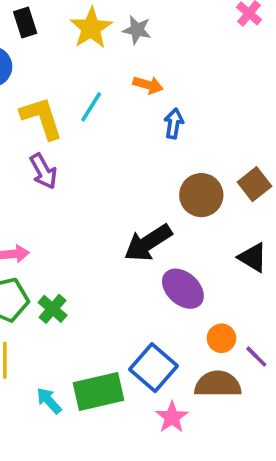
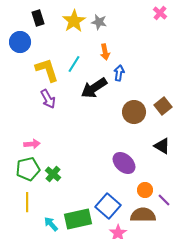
orange arrow: (148, 85) -> (105, 52), turned 63
black arrow: (148, 243) -> (94, 88), moved

